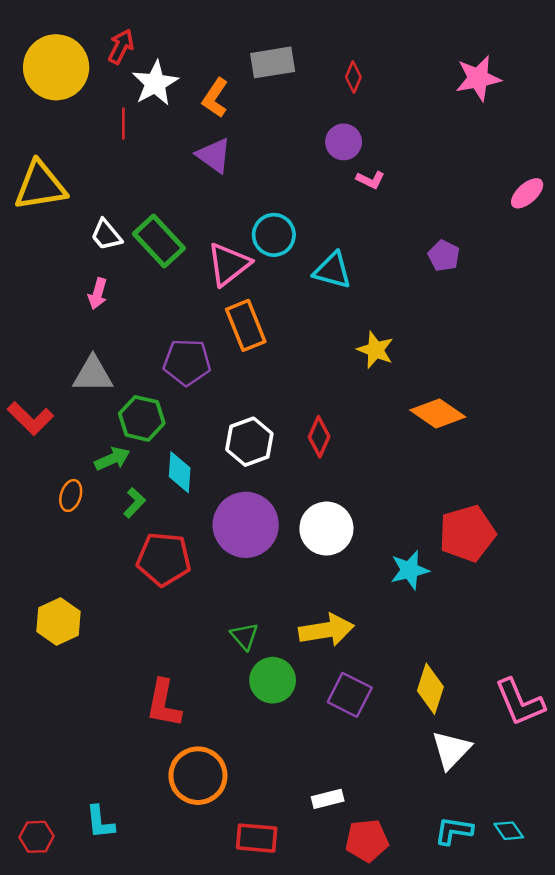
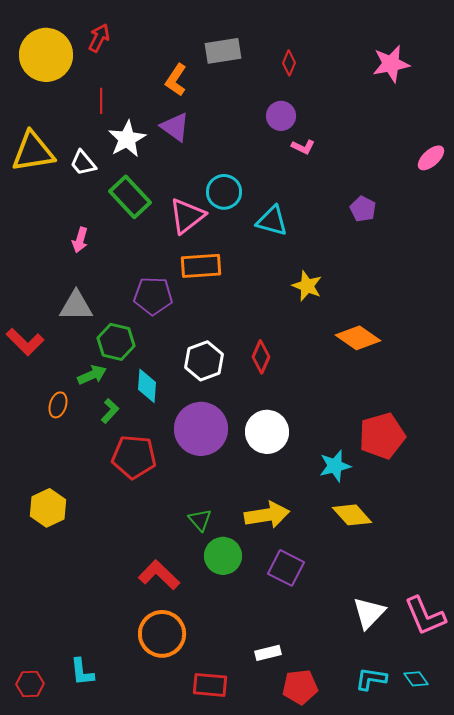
white star: (155, 83) -> (127, 139), moved
white trapezoid: (106, 235) -> (83, 163), moved
orange rectangle: (246, 325) -> (201, 266), turned -72
yellow diamond: (430, 689) -> (352, 515), moved, turned -60
pink L-shape: (520, 702) -> (425, 616), moved
red L-shape: (164, 703) -> (159, 575), moved, turned 123

